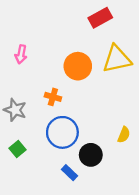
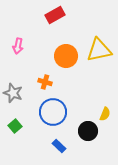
red rectangle: (100, 18) -> (55, 15), moved
black circle: (91, 155) -> (88, 131), moved

